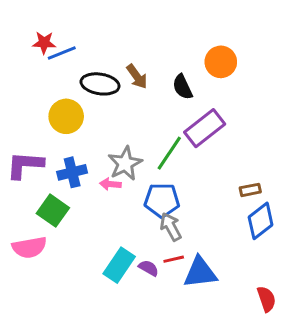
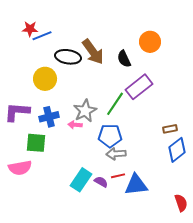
brown arrow: (137, 77) -> (93, 52), size x1.5
green square: (53, 211) -> (36, 143), turned -30
gray arrow: (171, 227) -> (116, 154), turned -66

